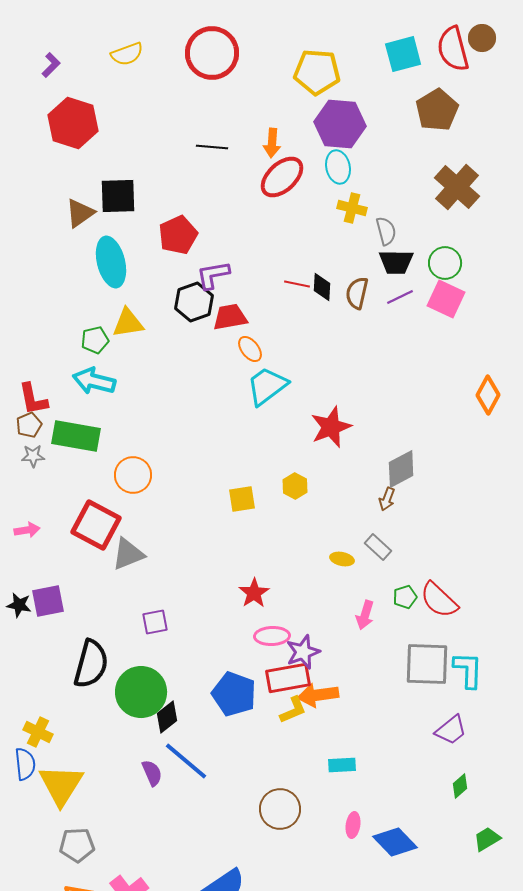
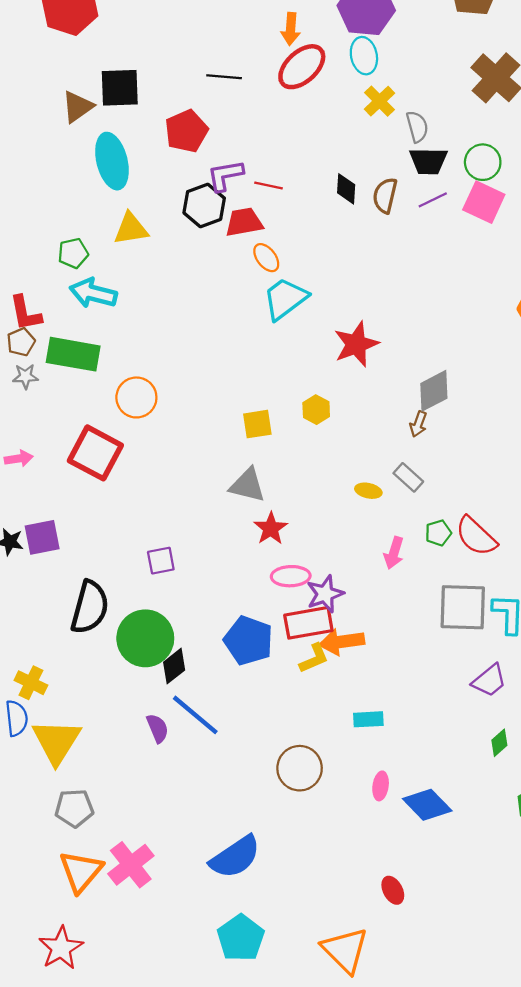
black line: (212, 147) -> (224, 77), moved
yellow cross: (352, 208) -> (379, 101), turned 32
red line: (297, 284) -> (268, 185), moved
green pentagon: (95, 340) -> (73, 253), moved
gray triangle: (128, 554) -> (247, 485), moved, turned 36

